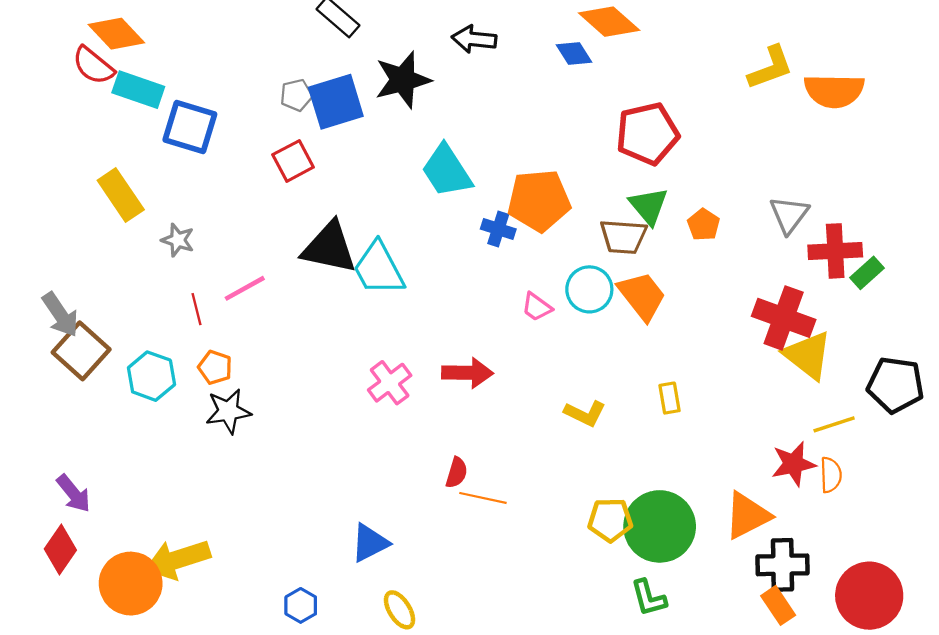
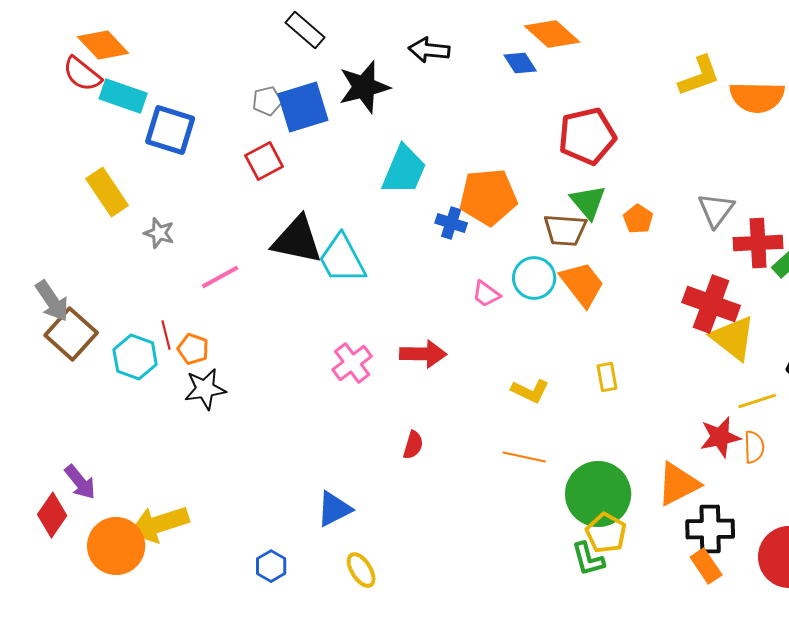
cyan trapezoid: (447, 171) -> (404, 170), turned -124
red line: (196, 309) -> (166, 335), moved
purple arrow: (74, 494) -> (80, 482), moved
orange line: (483, 498) -> (524, 457), moved
yellow pentagon: (610, 520) -> (606, 533), moved, turned 30

